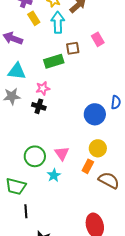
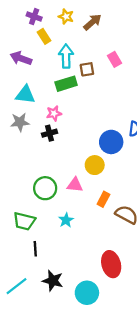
cyan arrow: (58, 22) -> (66, 56), moved
black cross: (39, 106) -> (50, 133), turned -32
yellow circle: (98, 148) -> (95, 165), moved
pink triangle: (62, 153) -> (75, 185), turned -49
cyan star: (54, 175) -> (66, 220), moved

